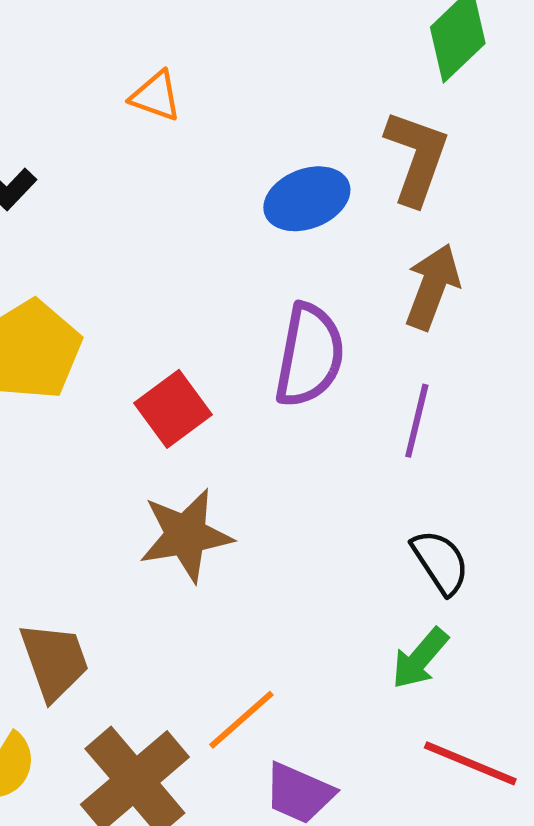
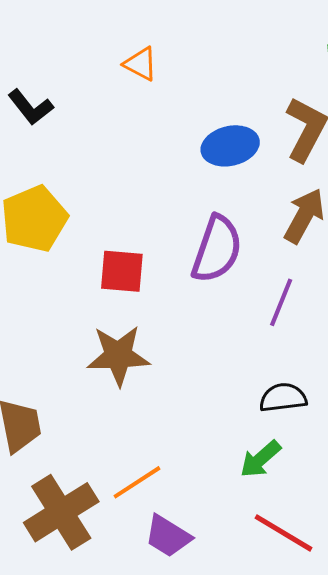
red square: (173, 409) -> (122, 271), turned 33
black semicircle: (440, 562) -> (283, 398), turned -72

